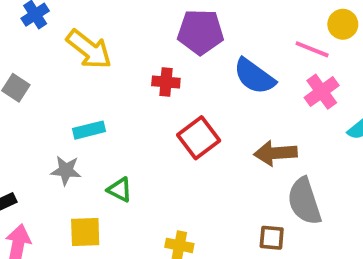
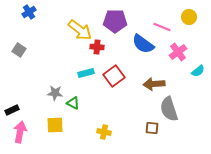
yellow arrow: (89, 49) -> (80, 30), moved
pink line: (312, 49) -> (162, 27), moved
cyan rectangle: (89, 130) -> (86, 73), moved
gray star: (66, 170) -> (55, 93), moved

